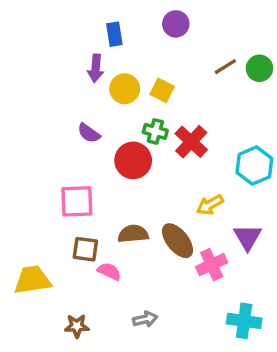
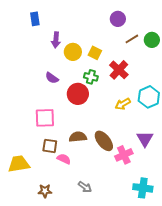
purple circle: (176, 24) -> (118, 19), moved
blue rectangle: (114, 34) -> (35, 19), moved
red cross: (191, 142) -> (119, 70), moved
yellow arrow: (210, 205) -> (123, 104), moved
gray arrow: (145, 319) -> (85, 187), turned 48

